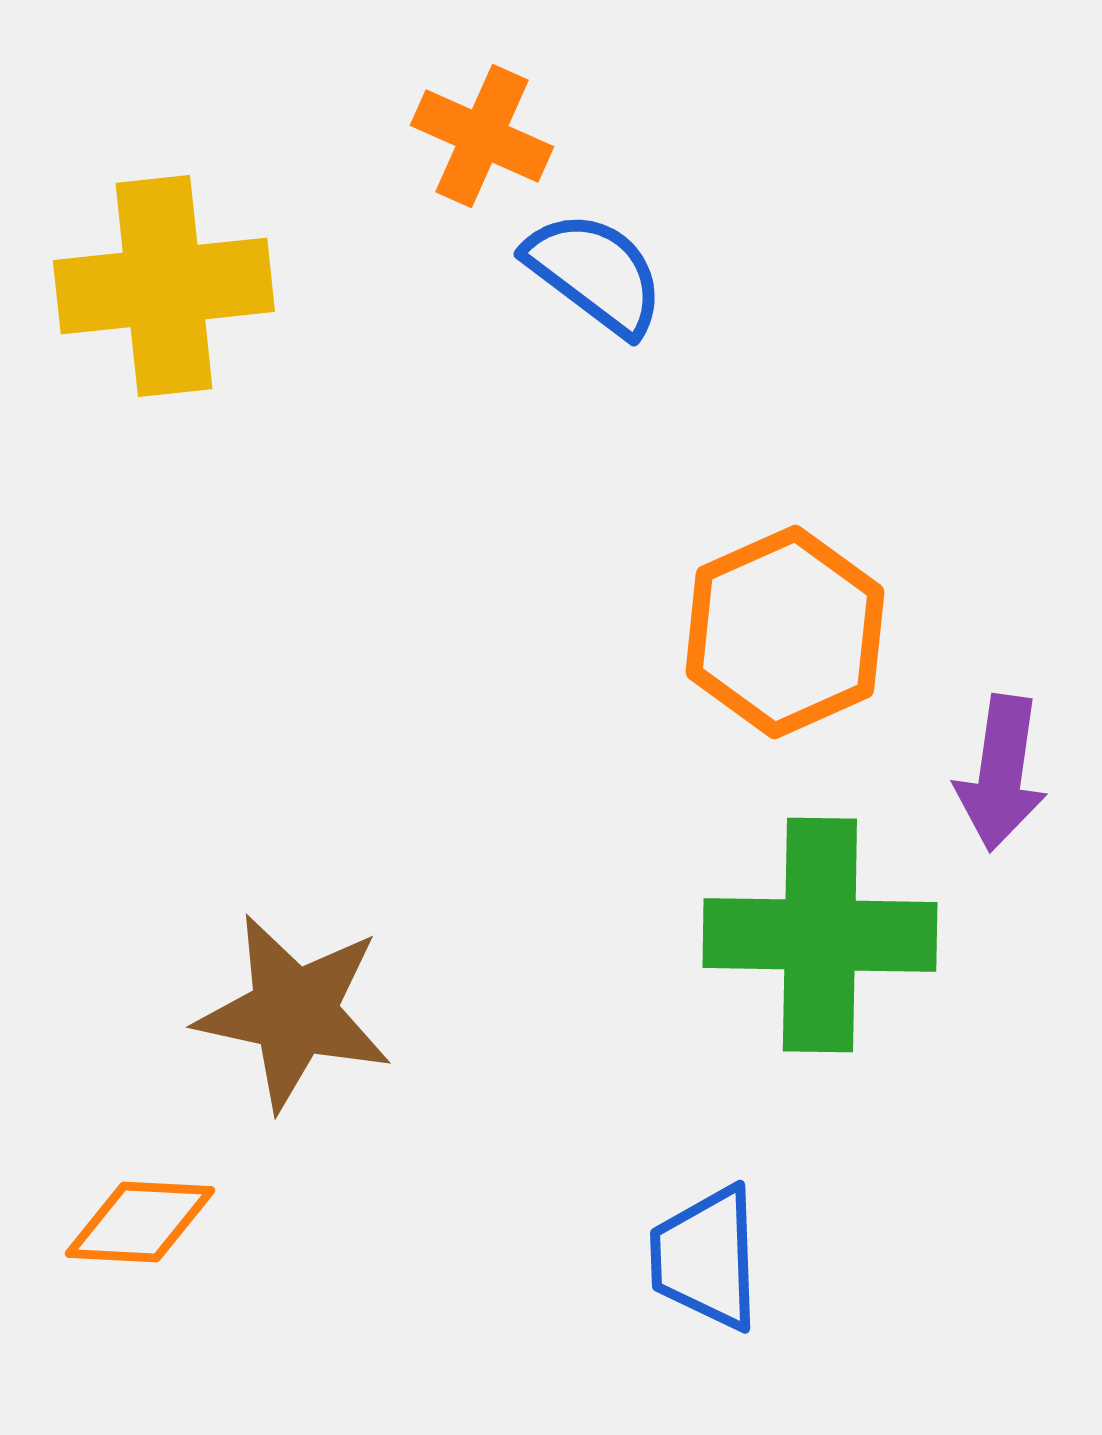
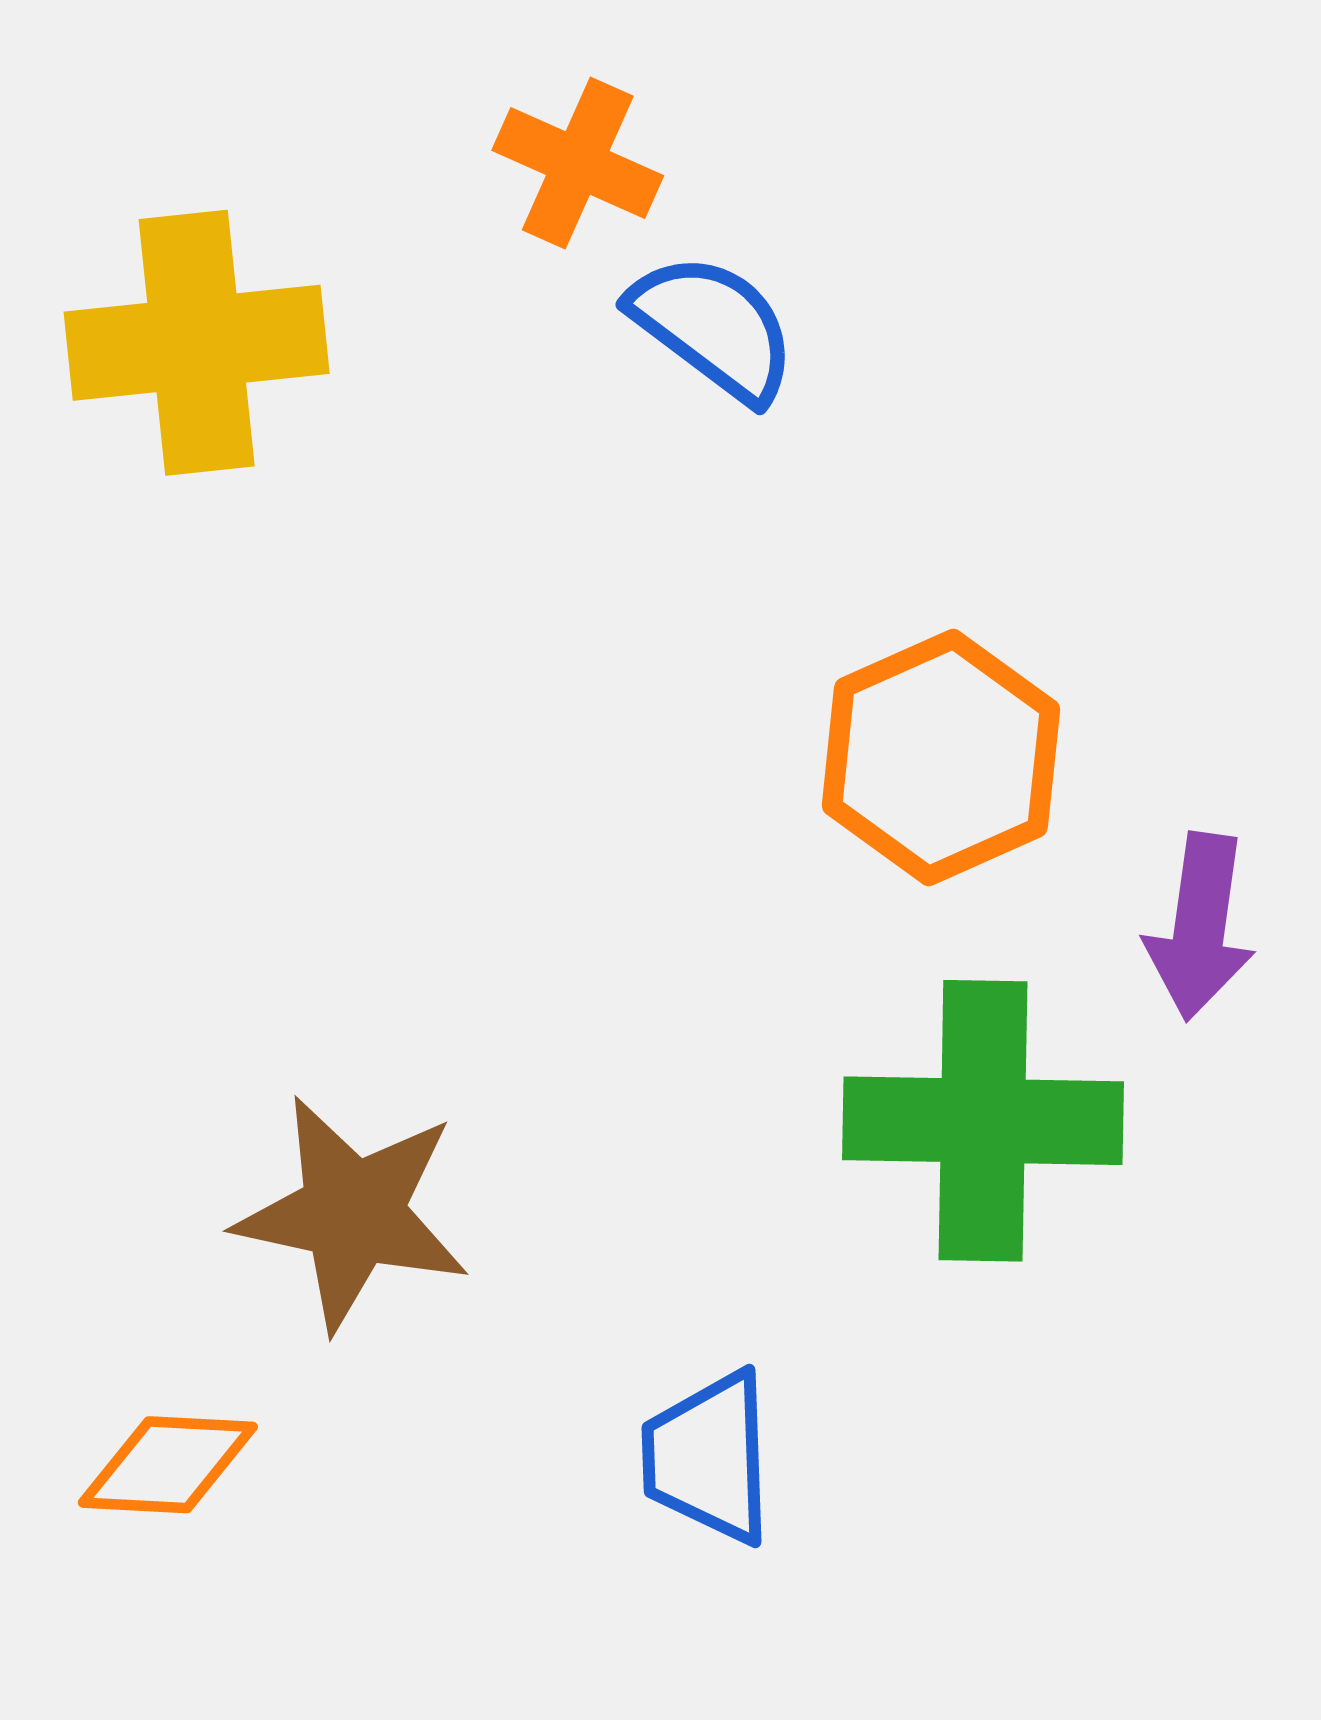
blue trapezoid: (706, 1258) -> (708, 1458), moved

